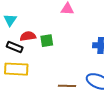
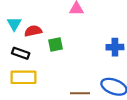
red semicircle: (28, 36) -> (33, 31), moved

